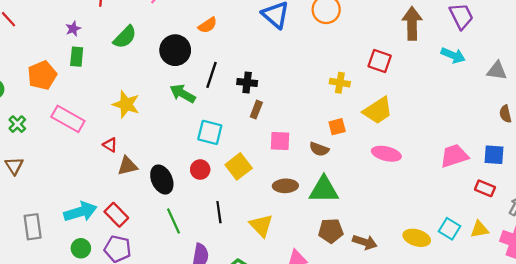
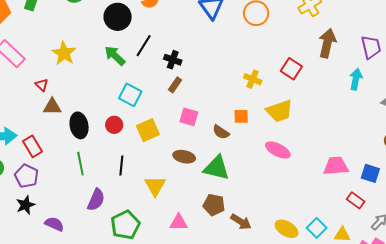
cyan arrow: (453, 55) -> (356, 79), turned -115

